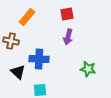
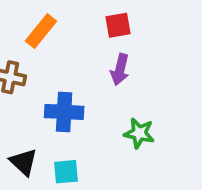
green star: (88, 69) -> (139, 133), moved
black triangle: (18, 72) -> (24, 162), moved

